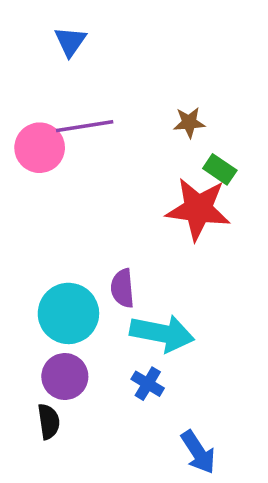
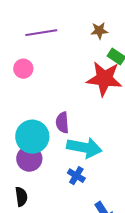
pink circle: (40, 148) -> (23, 69), moved, size x0.7
purple circle: (65, 376) -> (29, 159), moved

